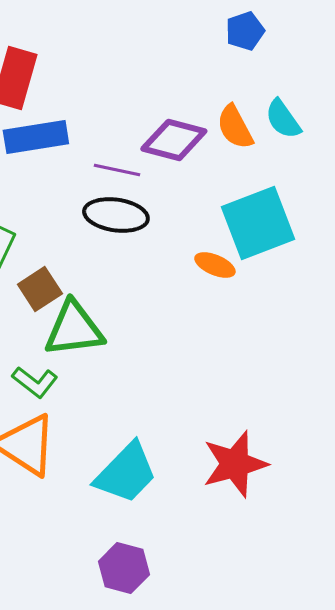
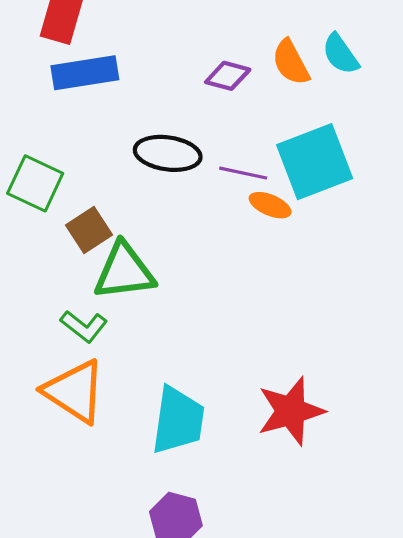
purple diamond: (174, 140) -> (228, 76), size x0.7
purple line: (117, 170) -> (243, 173), moved
cyan trapezoid: (126, 473) -> (178, 420), turned -36

